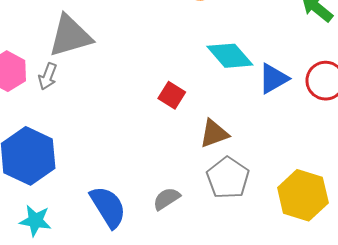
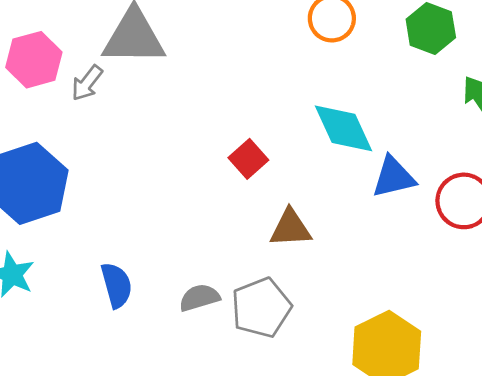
gray pentagon: (228, 178) -> (261, 308), moved
blue semicircle: (108, 207) -> (117, 285), size x0.7

